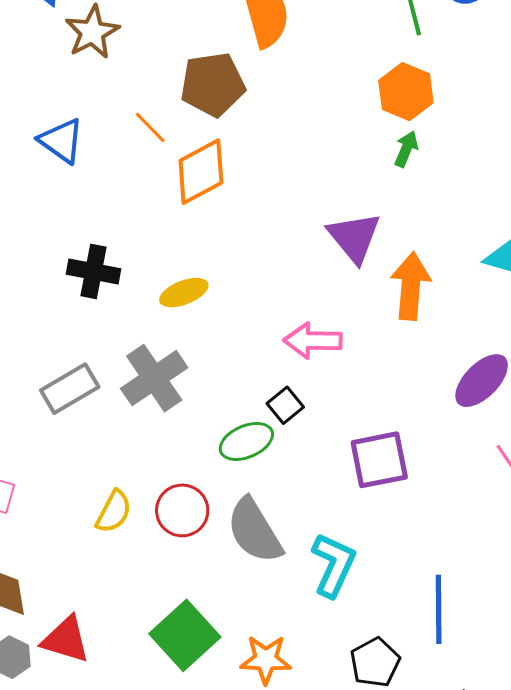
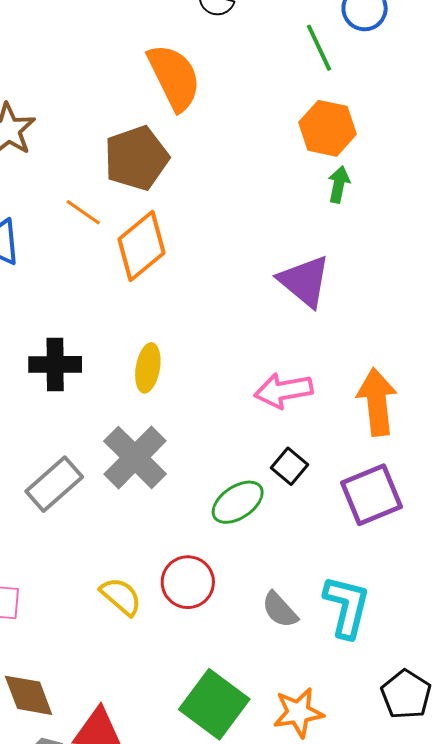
orange arrow: (411, 286) -> (377, 402), moved
yellow ellipse: (184, 293) -> (148, 368), turned -48
black square: (285, 405) -> (290, 466), moved
yellow semicircle: (114, 512) -> (121, 596), turned -66
gray semicircle: (255, 531) -> (280, 610), moved, size x0.6

